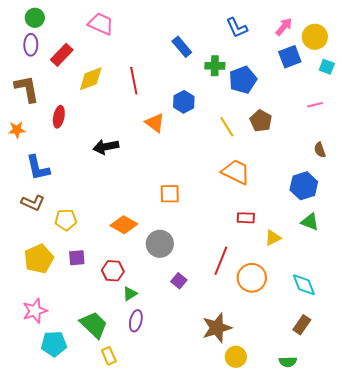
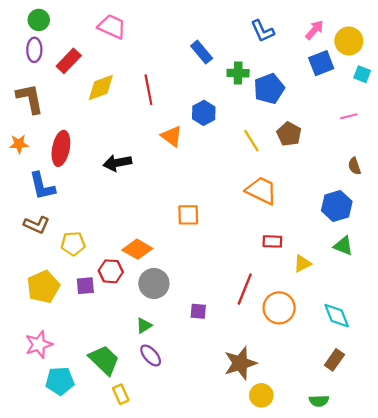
red ellipse: (59, 117) -> (61, 148), moved, size x1.4
gray circle: (160, 244) -> (154, 283), moved
red hexagon: (113, 271) -> (111, 271), moved
purple square: (179, 281) -> (198, 311), turned -35
purple ellipse: (136, 321) -> (151, 355), turned -55

